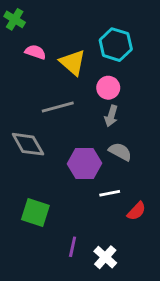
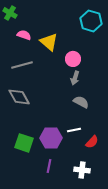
cyan hexagon: (116, 45) -> (91, 21), moved
gray line: (58, 107) -> (22, 65), moved
purple hexagon: (84, 164) -> (51, 138), moved
white cross: (105, 257) -> (82, 170), moved, turned -35

